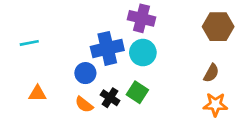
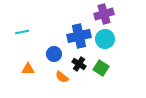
purple cross: (142, 18) -> (104, 14), turned -30
blue circle: (85, 73) -> (54, 54), moved
black cross: (110, 98) -> (79, 64), moved

